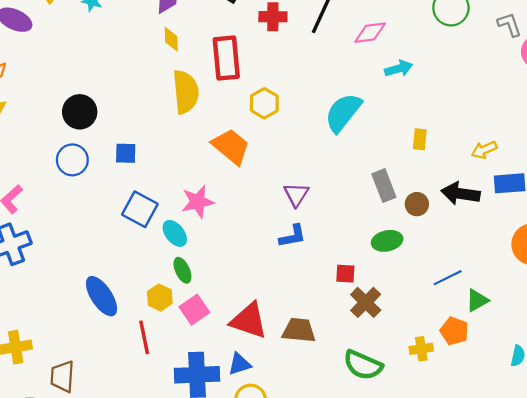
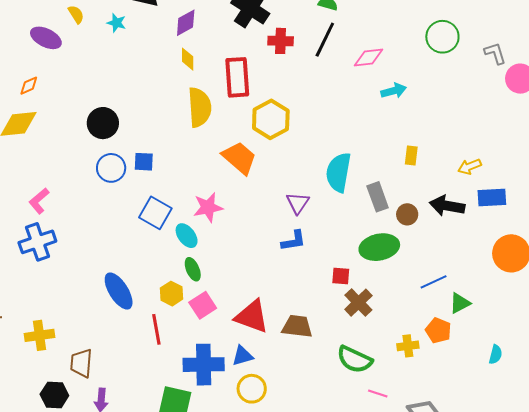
yellow hexagon: (264, 103) -> (271, 119), size x1.4
cyan semicircle: (343, 113) -> (339, 172), moved, turned -30
blue circle: (72, 160) -> (111, 168), moved
green ellipse: (387, 241) -> (379, 247), size x1.4

